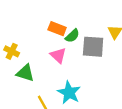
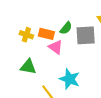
orange rectangle: (57, 29) -> (46, 34), moved
yellow cross: (12, 51) -> (26, 35), moved

